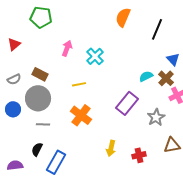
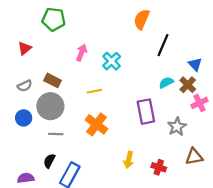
black line: (157, 29) -> (163, 45), moved
purple rectangle: (127, 103) -> (146, 112), turned -50
red cross: (139, 155) -> (159, 167), turned 32

